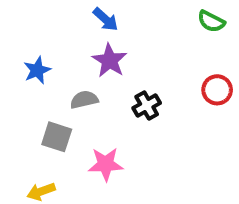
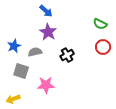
green semicircle: (211, 21) -> (100, 24), moved
blue star: (37, 70) -> (14, 46), moved

